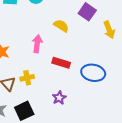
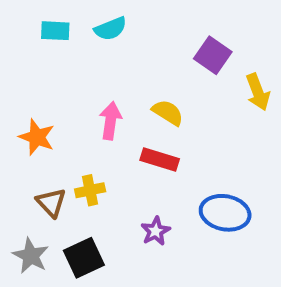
yellow semicircle: (61, 26) -> (168, 113), moved
blue ellipse: (93, 73) -> (225, 213), moved

